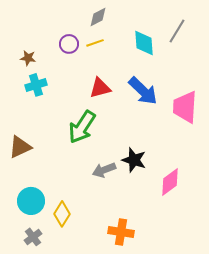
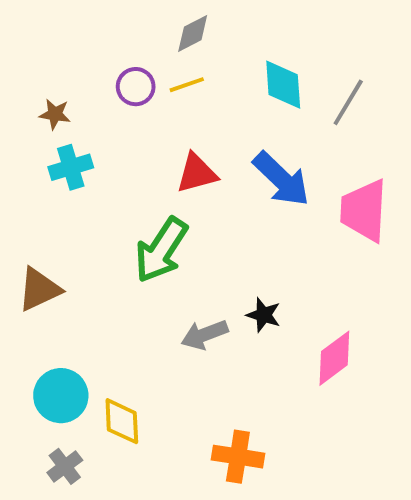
gray line: (177, 31) -> (348, 102), moved
black star: (134, 160) -> (264, 315), size x0.7
yellow diamond: (62, 214) -> (122, 421), turned -35

